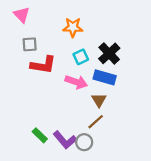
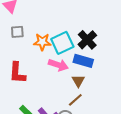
orange star: (73, 27) -> (42, 42), moved
cyan square: (81, 57) -> (62, 43), size x1.6
red L-shape: (43, 65) -> (17, 73), moved, turned 85

